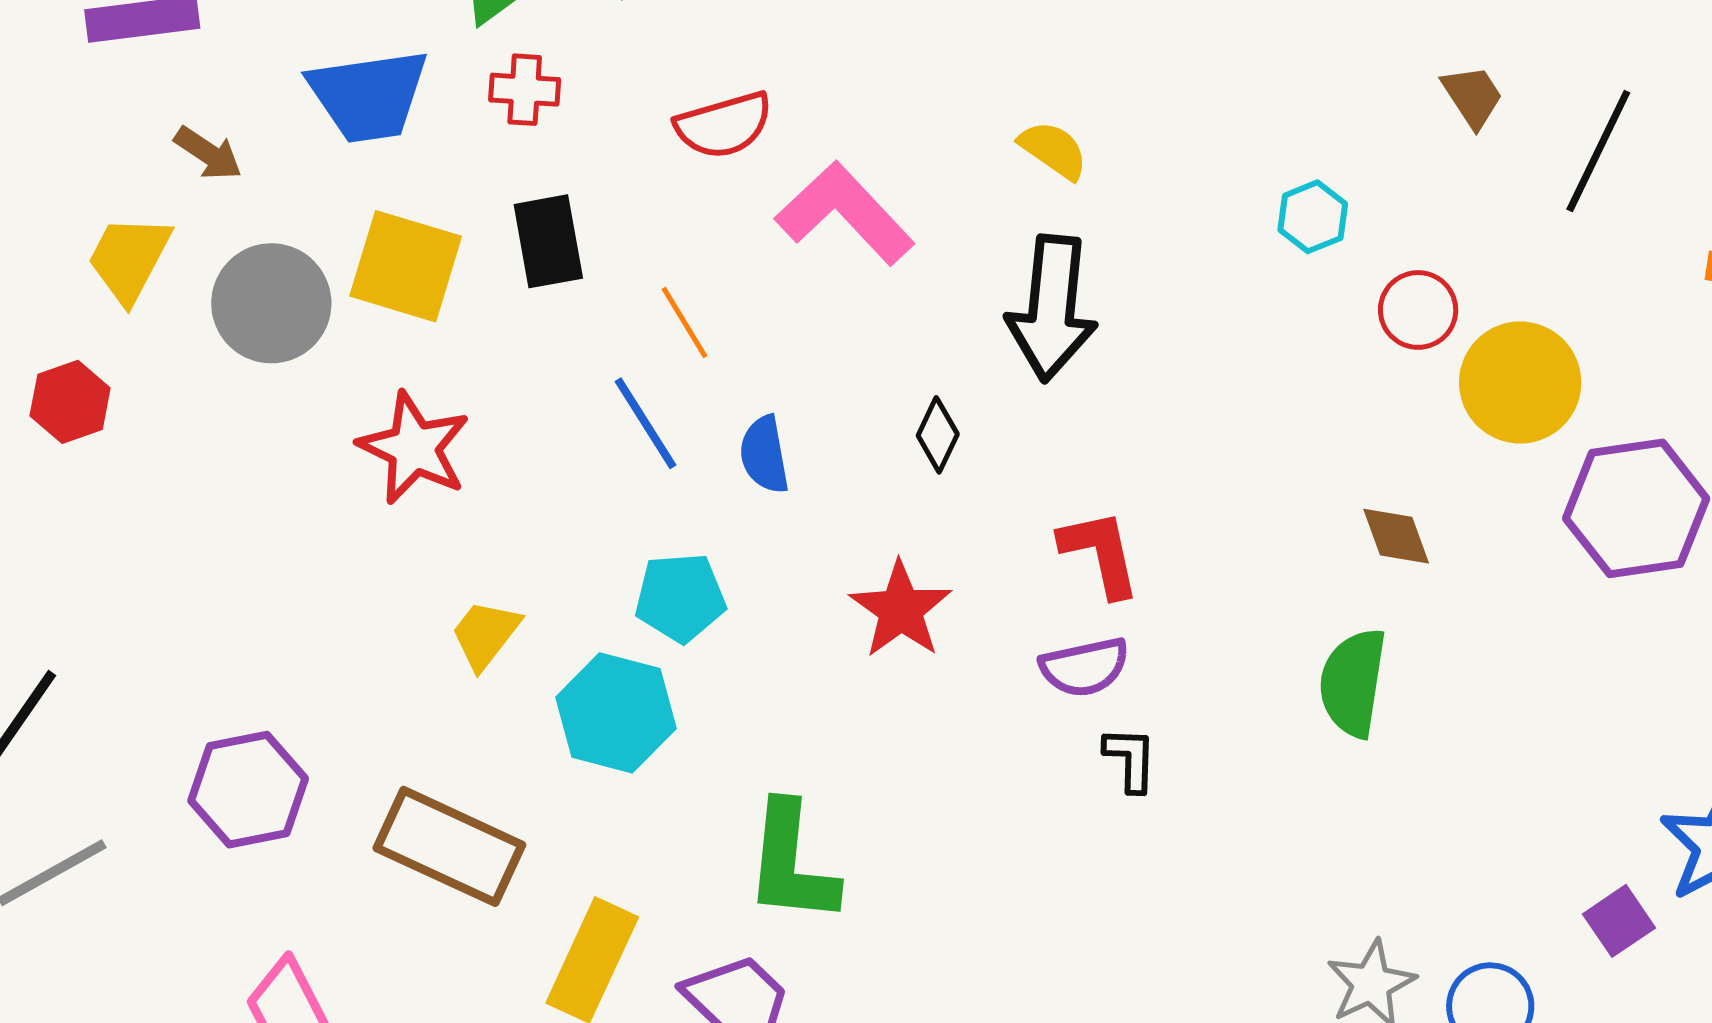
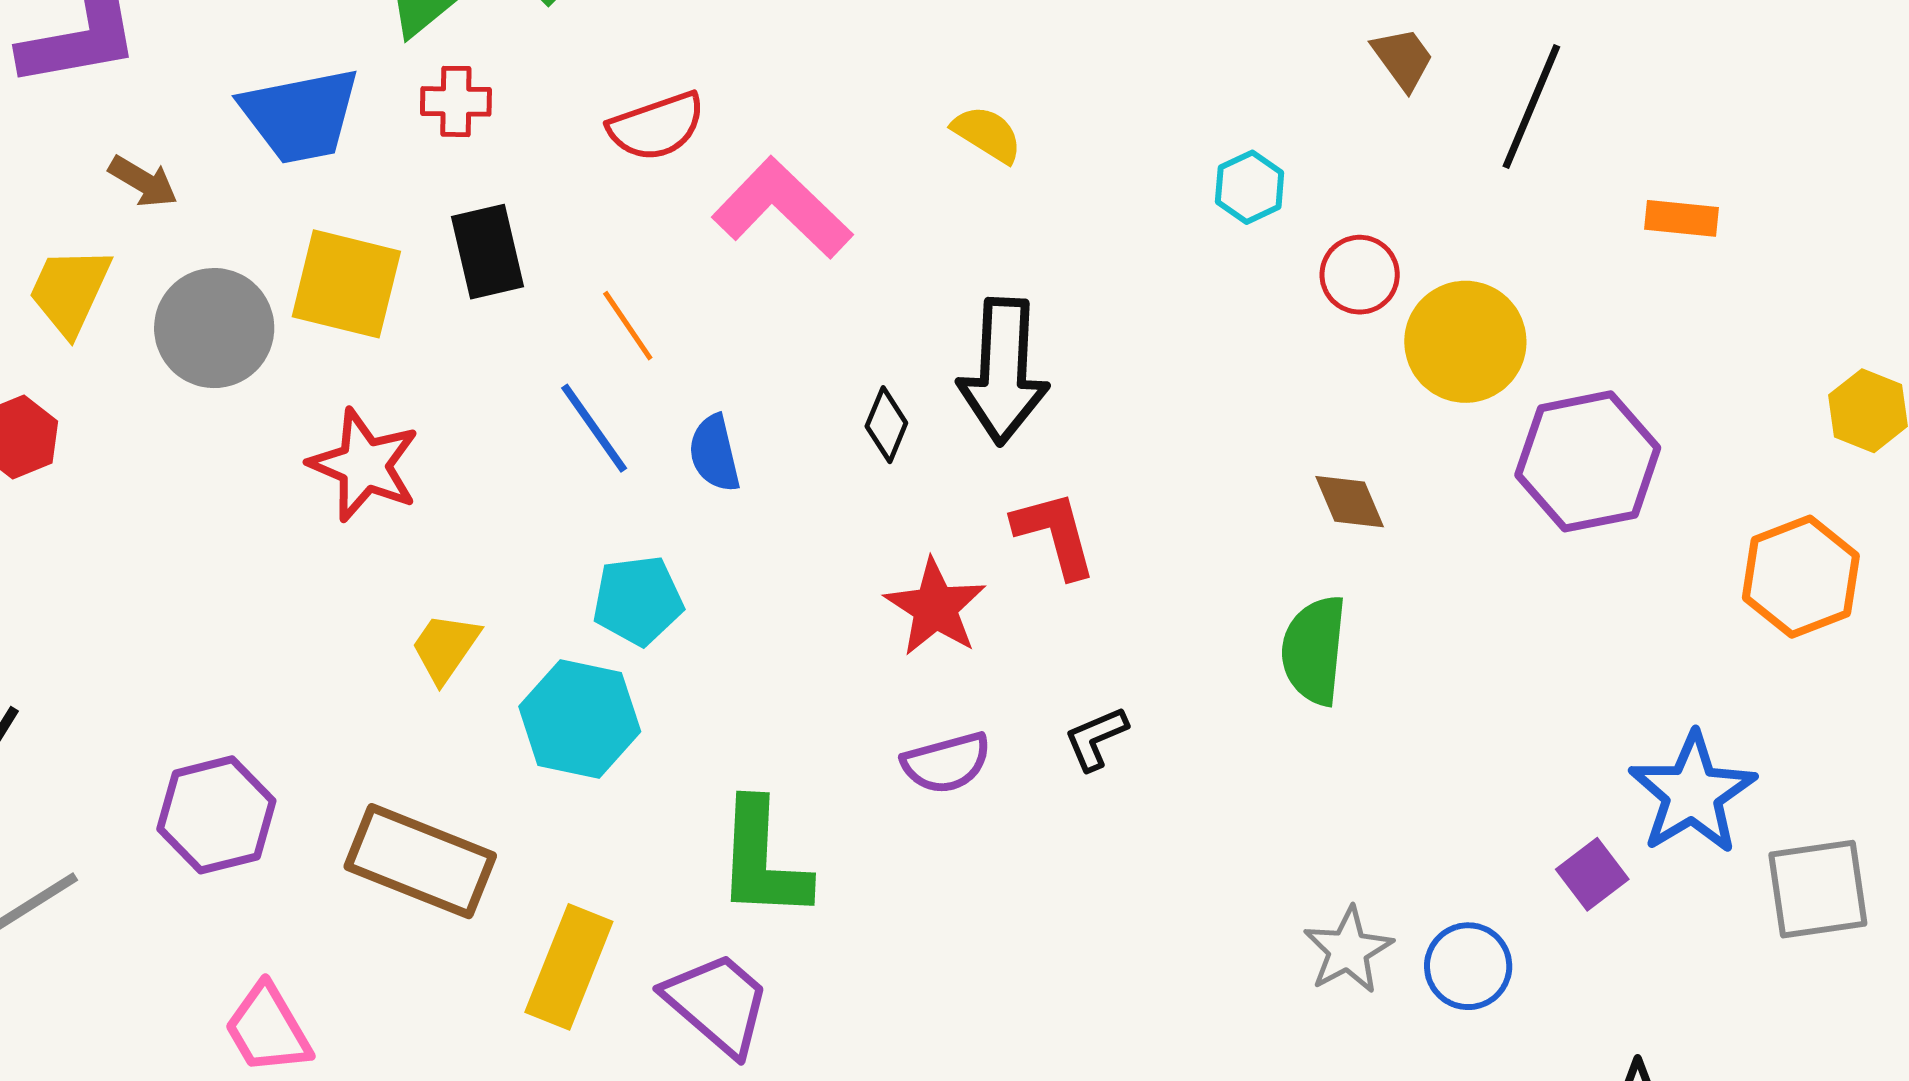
black arrow: (1052, 308) -> (1003, 371), moved
red star: (901, 610) -> (935, 607), moved
purple semicircle: (1085, 667) -> (946, 763), moved
black L-shape: (1130, 759) -> (1096, 738), turned -112

